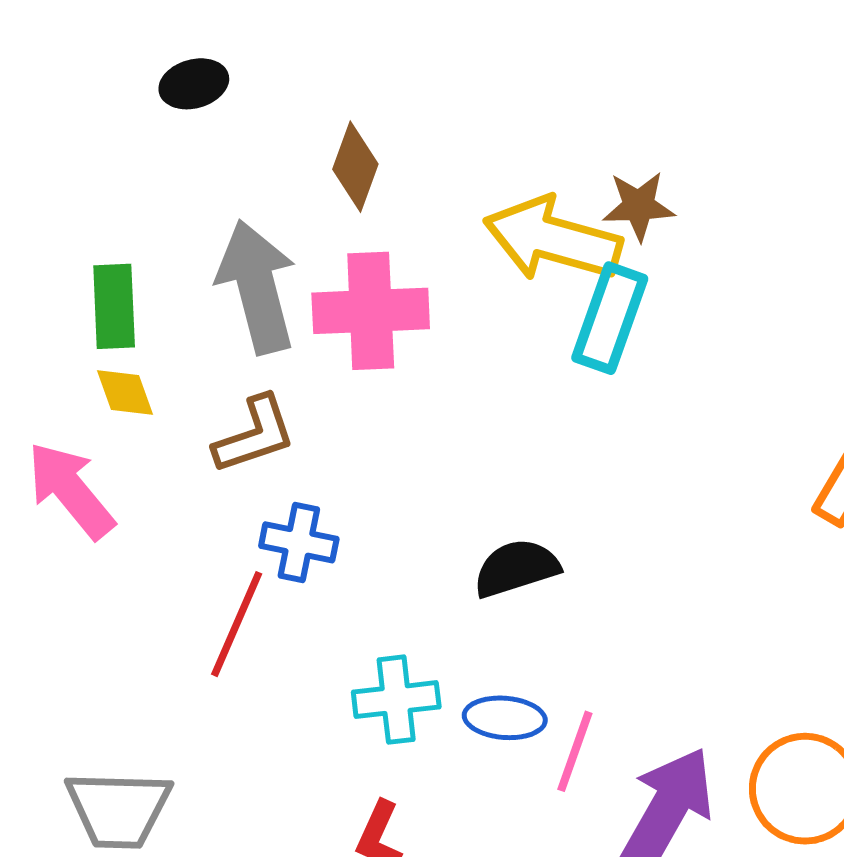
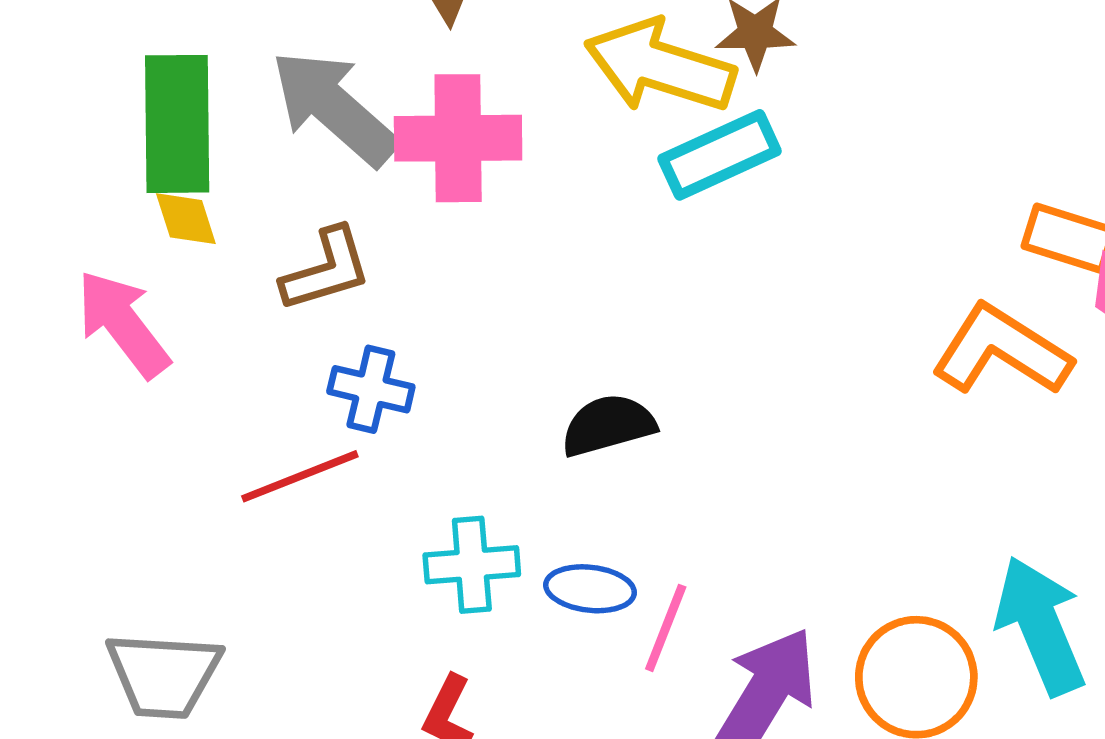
gray arrow: (257, 287) -> (334, 108), turned -36
green rectangle: (114, 306) -> (177, 124), size x1.5
cyan rectangle: (610, 318) -> (720, 155), turned 44
red line: (237, 624) -> (300, 476), turned 43

